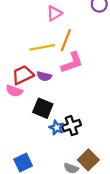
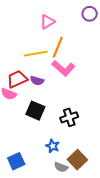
pink L-shape: (72, 63) -> (63, 68), turned 60
black cross: (71, 126) -> (69, 117), moved
blue star: (57, 128) -> (53, 146), moved

